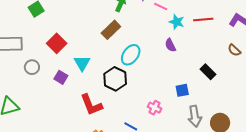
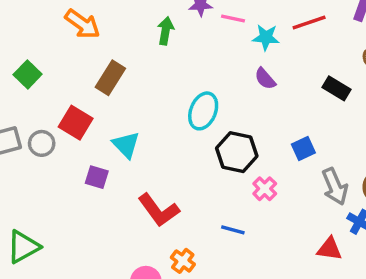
brown rectangle: (111, 30) -> (110, 78), moved
gray circle: (32, 67) -> (42, 143), moved
black rectangle: (208, 72) -> (337, 88), moved
black hexagon: (115, 79) -> (237, 152), moved
pink cross: (155, 108) -> (265, 189), turned 32

